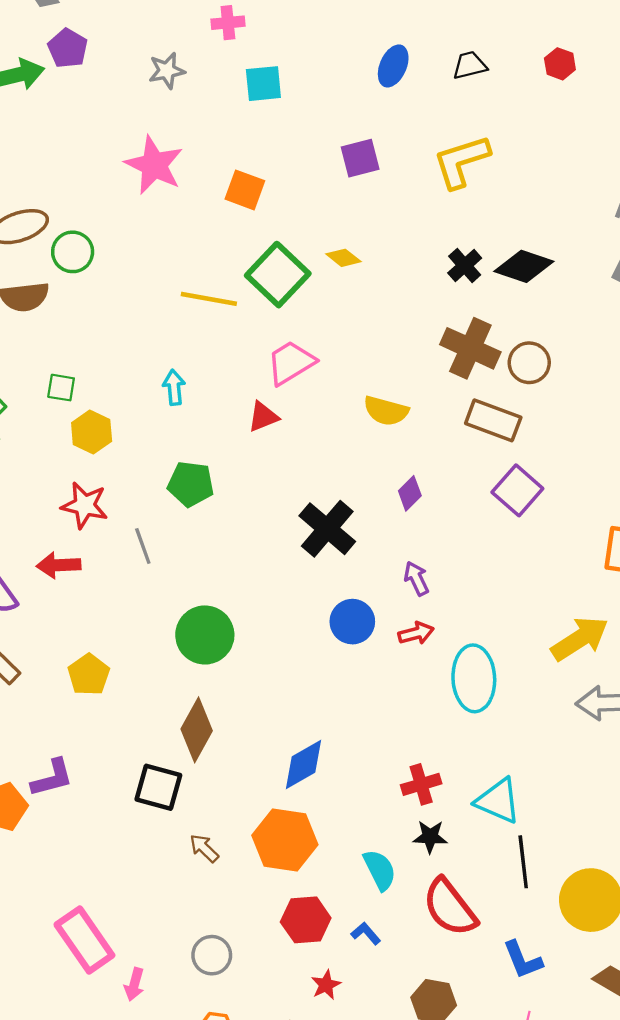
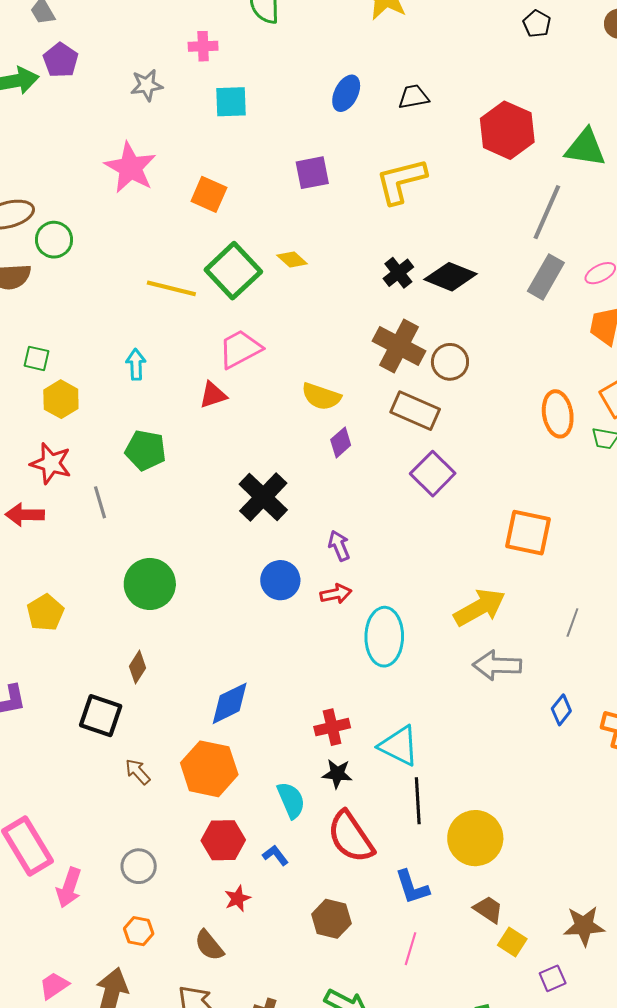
red hexagon: (560, 64) -> (507, 130), moved, size x2.0
purple diamond: (410, 493) -> (341, 442), moved
brown diamond: (197, 730) -> (137, 667), size x0.6
pink arrow: (134, 984) -> (69, 888), size x1.4

